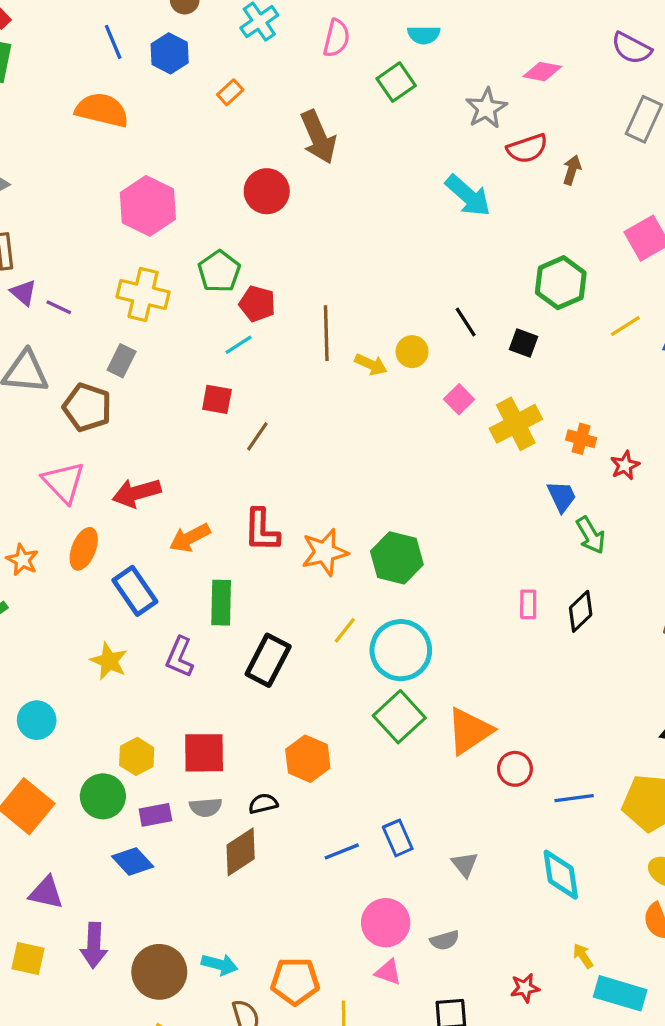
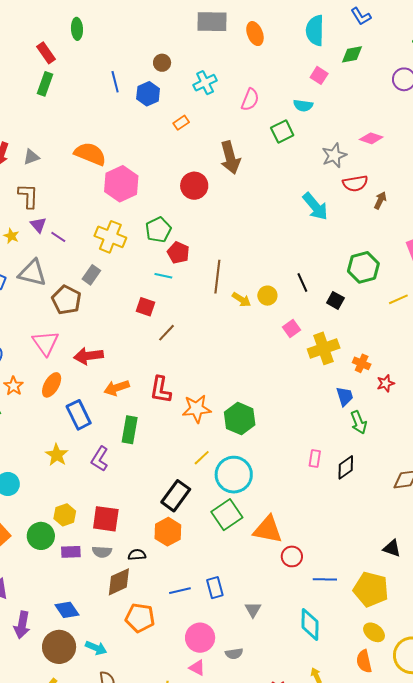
orange semicircle: (102, 110) -> (90, 154), moved
cyan line: (239, 345) -> (163, 276), turned 36
black rectangle: (268, 660) -> (176, 496), moved
orange triangle: (469, 731) -> (268, 530), turned 36
blue diamond: (133, 861) -> (67, 610), moved
orange pentagon: (295, 981) -> (140, 618), moved

